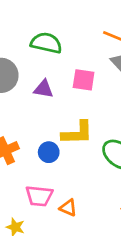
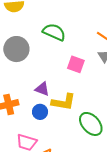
purple triangle: (44, 89) -> (42, 89), moved

